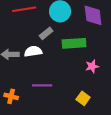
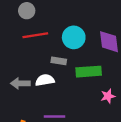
gray rectangle: (46, 33) -> (59, 61), turned 48

